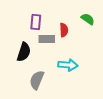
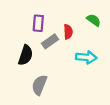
gray rectangle: (47, 39) -> (50, 41), turned -35
cyan arrow: (68, 65) -> (86, 57), moved

